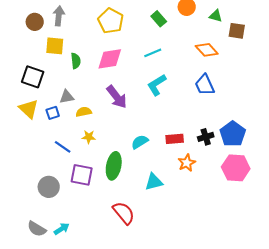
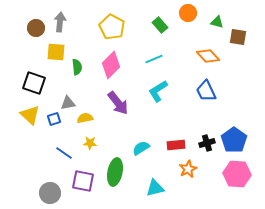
pink diamond: (110, 59) -> (111, 65), turned -36

